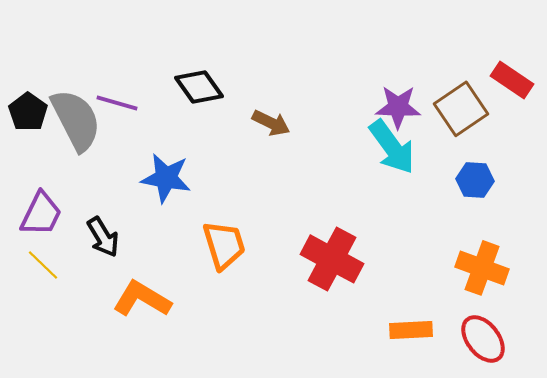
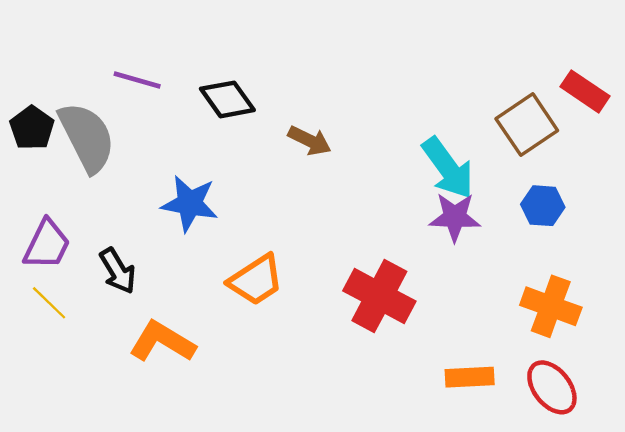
purple line: (117, 103) -> (137, 80), moved
purple star: (398, 107) -> (455, 217), moved
orange trapezoid: (224, 245) -> (256, 280), turned 74

